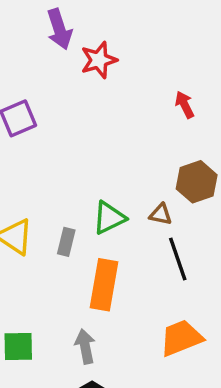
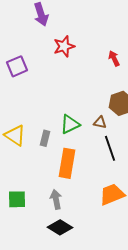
red star: (99, 60) -> (64, 46), moved

